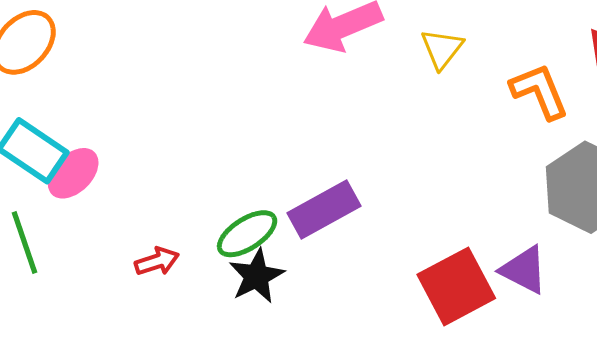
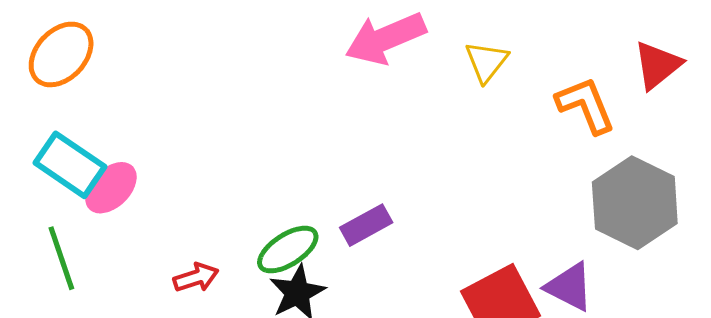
purple rectangle: (324, 210) -> (366, 225), size x0.7

